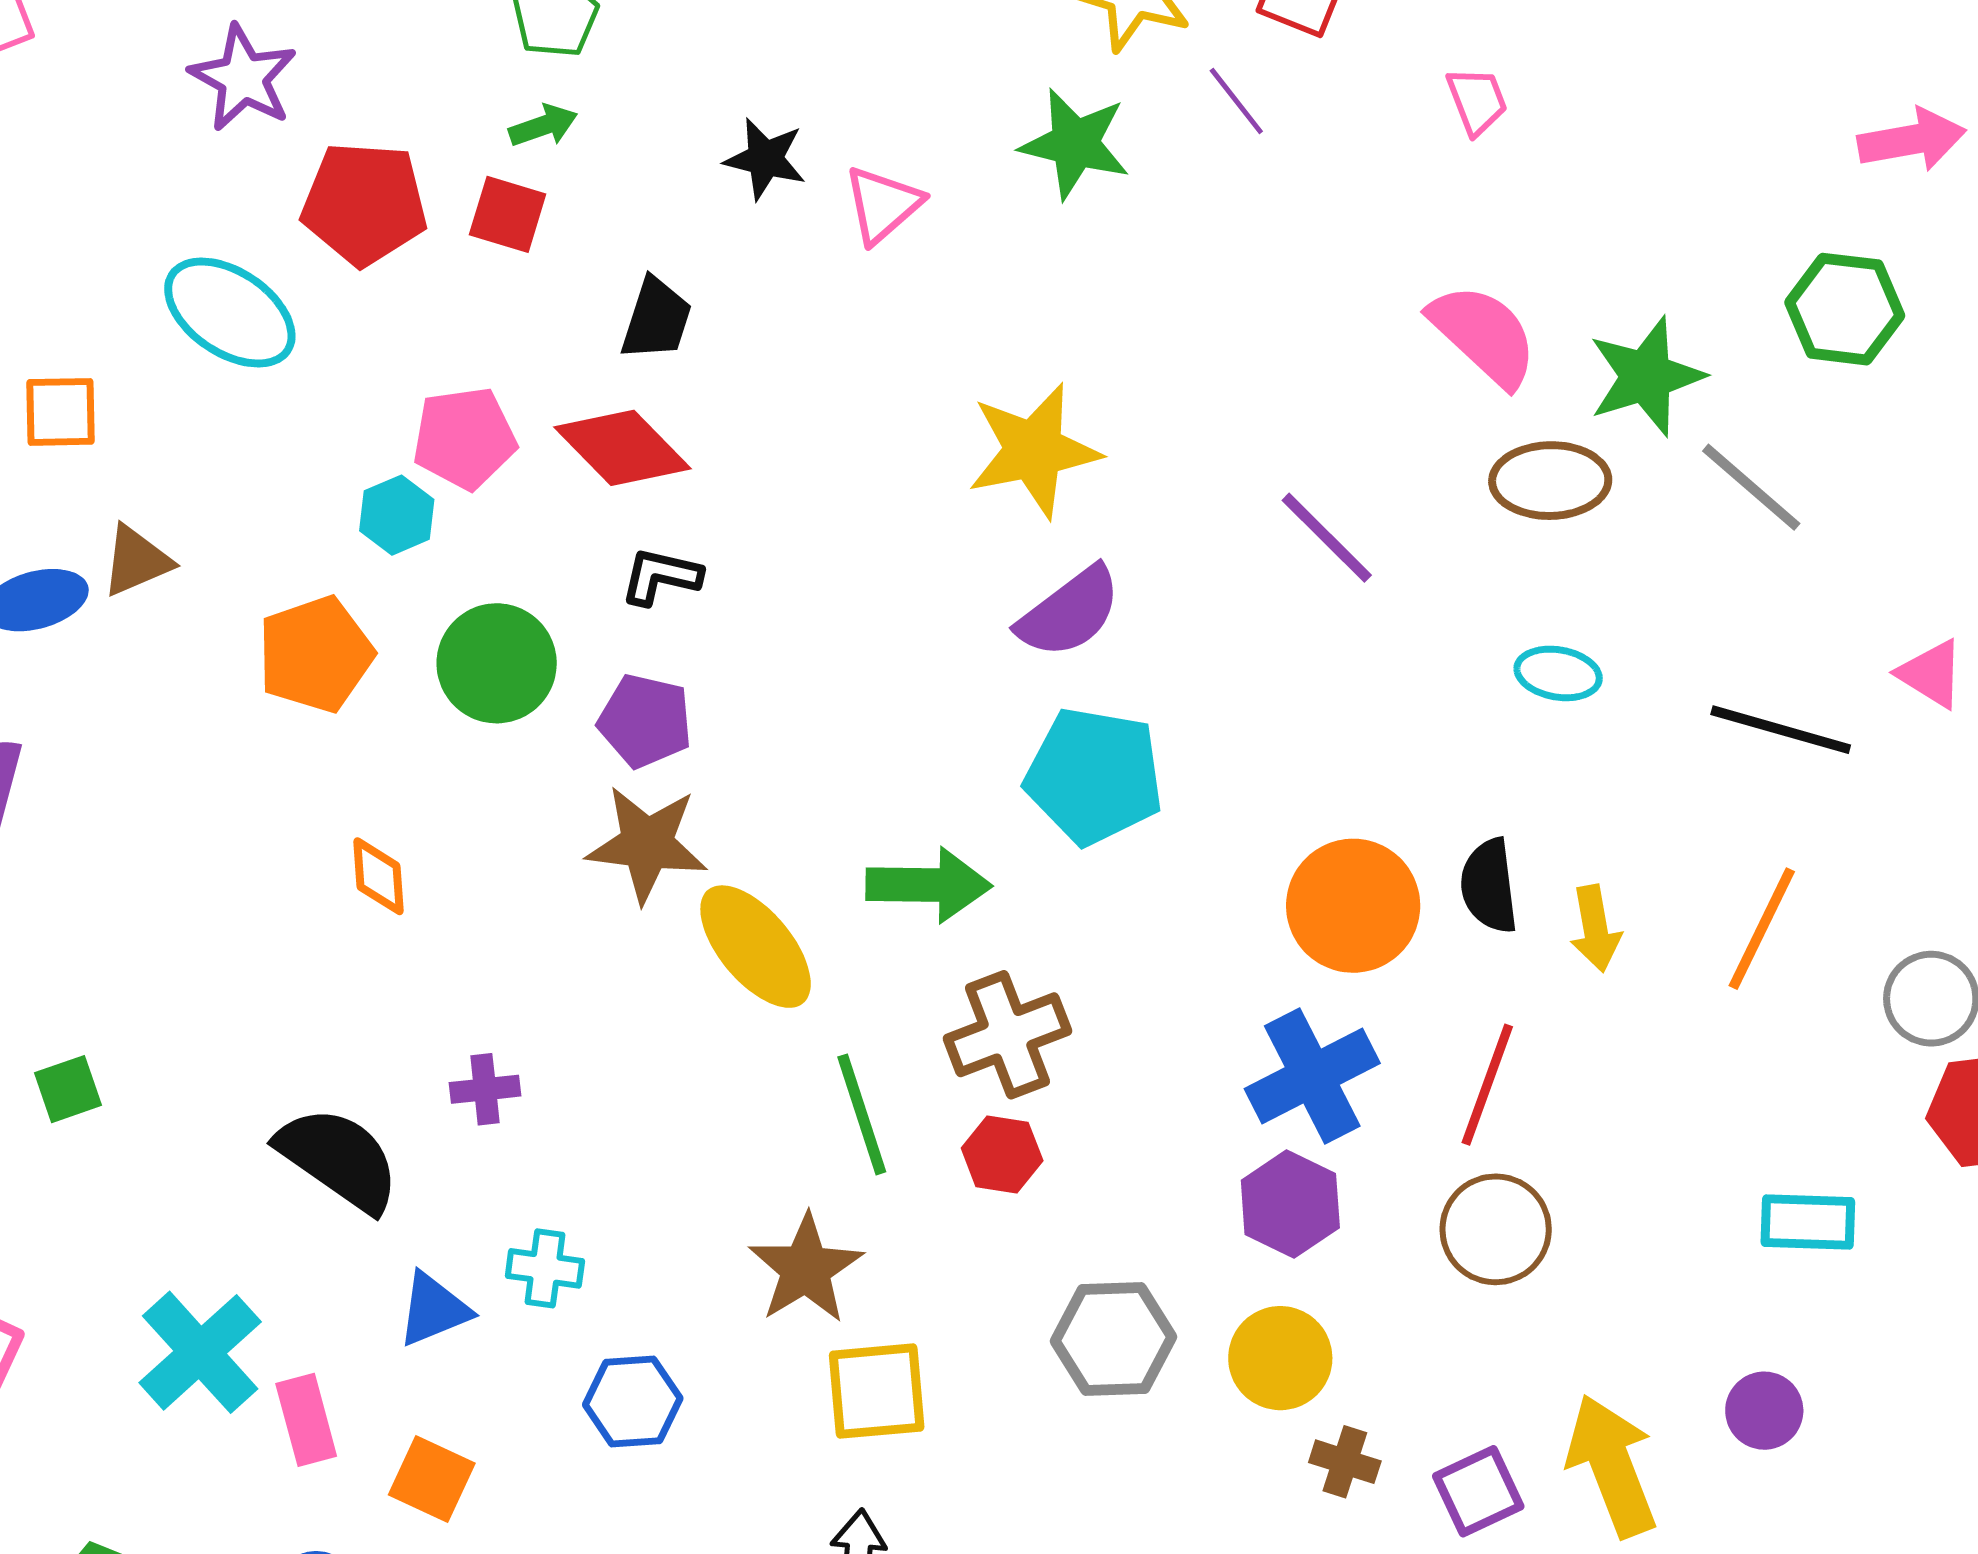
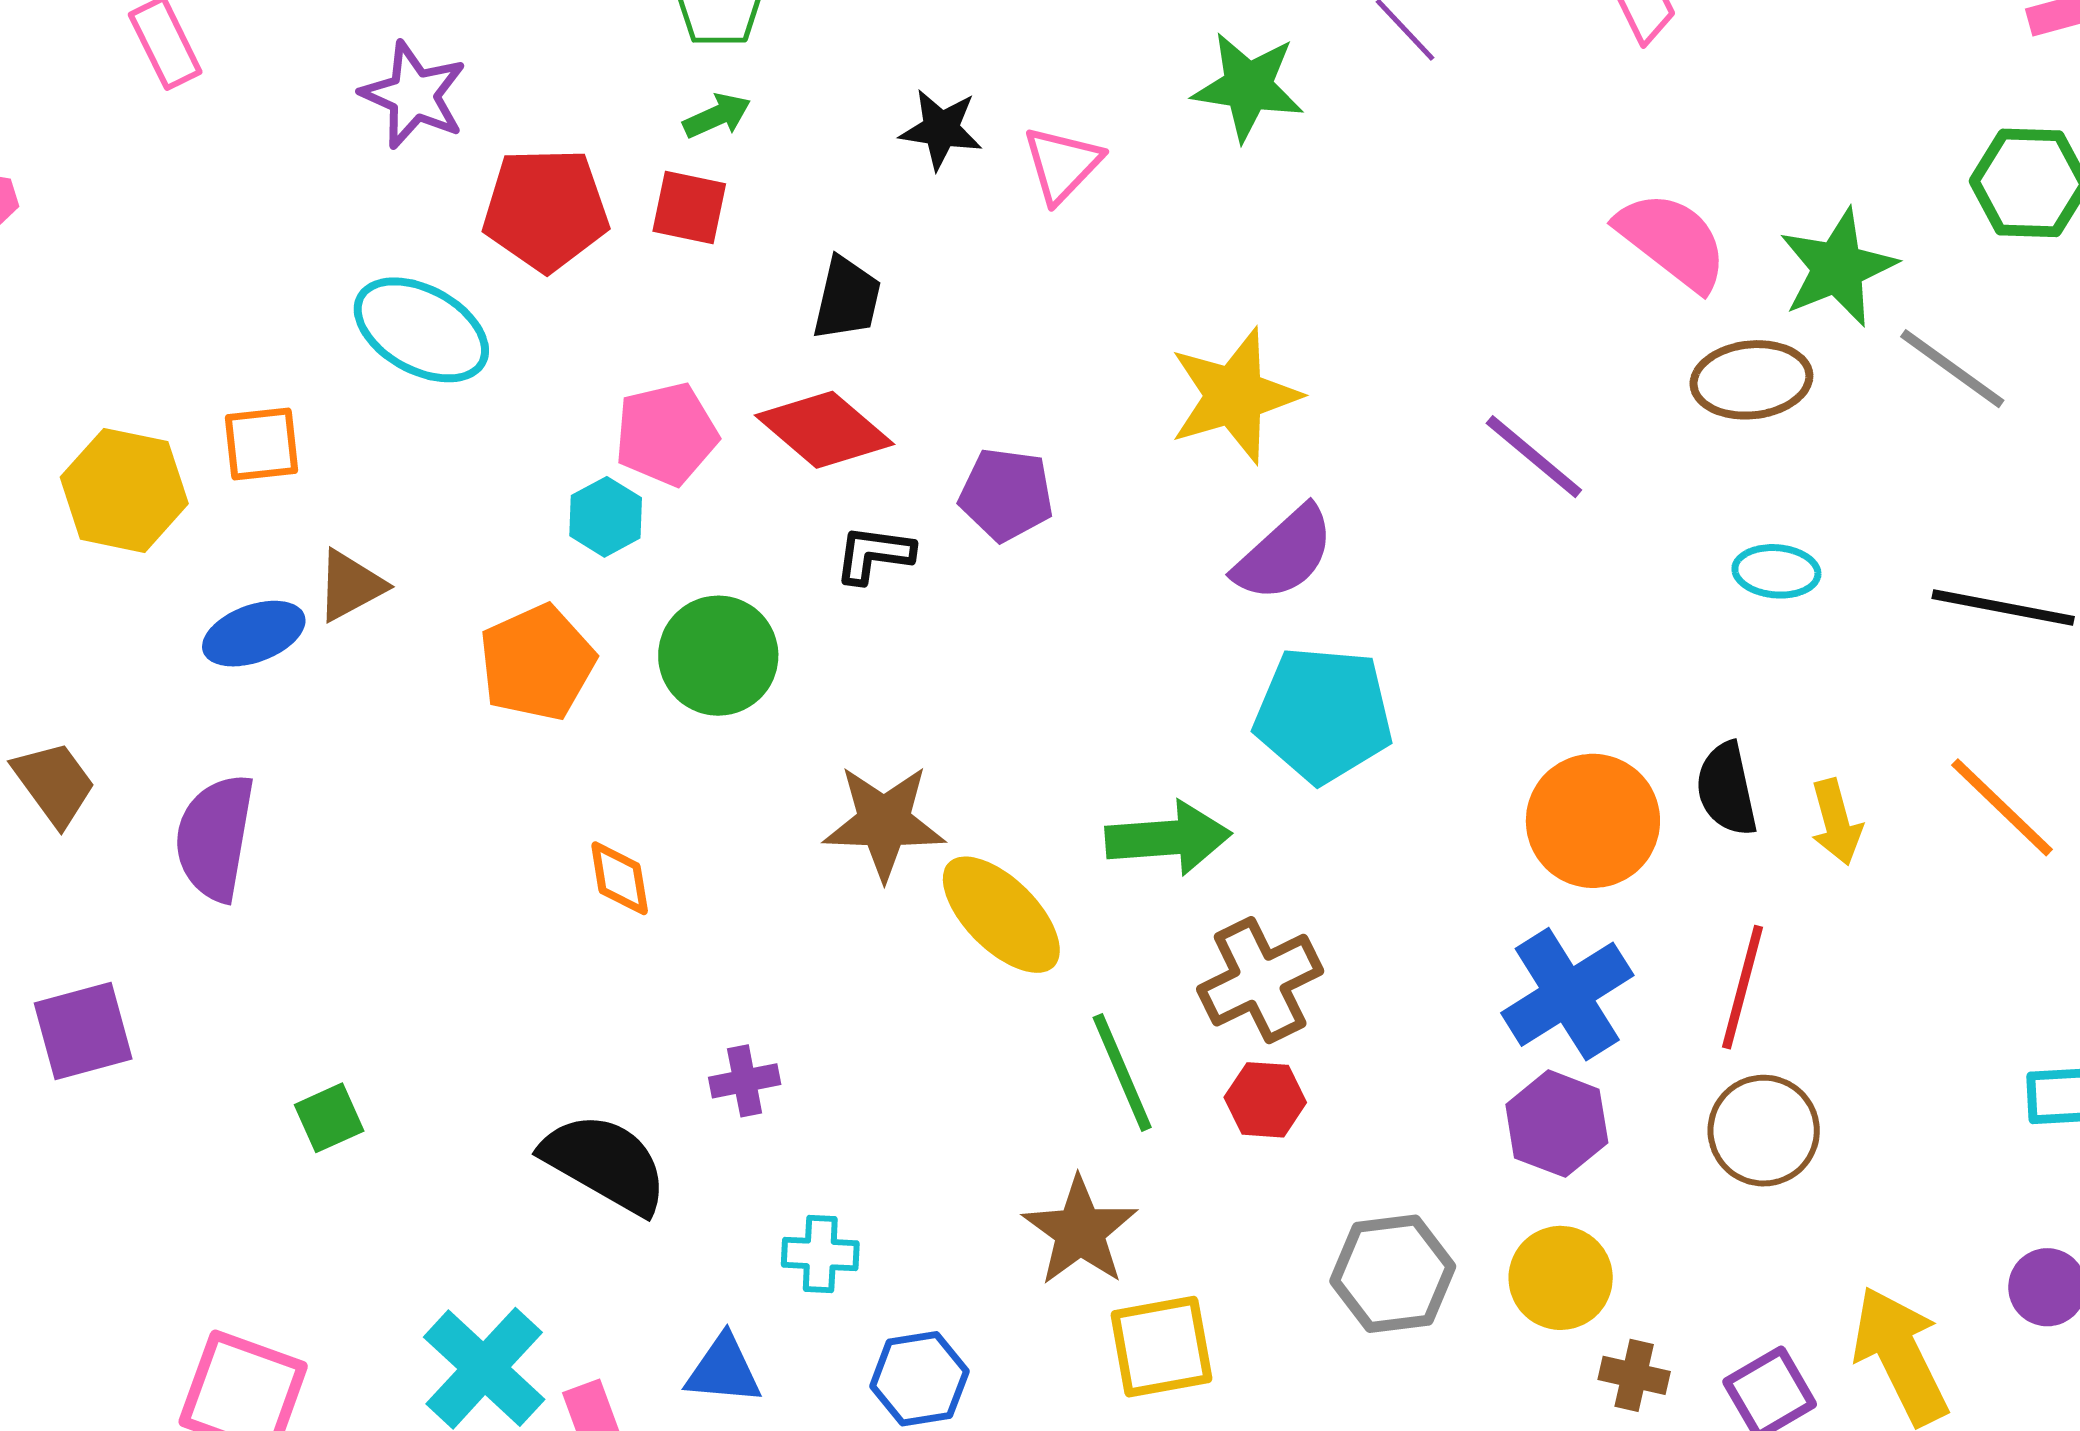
purple pentagon: (645, 721) -> (1006, 494), moved
orange line: (1762, 929) -> (2002, 807), turned -67
blue triangle: (434, 1309) -> (724, 1370), moved, turned 32

